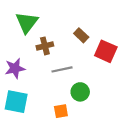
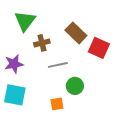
brown rectangle: (81, 35) -> (76, 33), size x1.5

